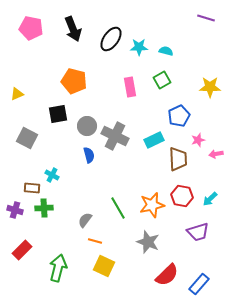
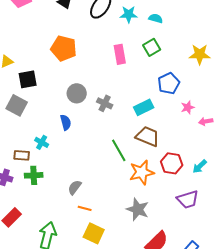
black square: (58, 114) -> (28, 79), moved
gray cross: (115, 136) -> (105, 103), size x0.6
blue semicircle: (89, 155) -> (66, 122), moved
brown trapezoid: (178, 159) -> (148, 136), moved, turned -65
green line: (118, 208) -> (119, 150), moved

